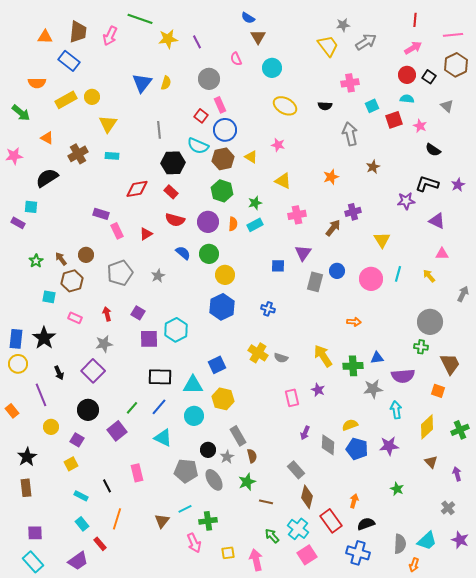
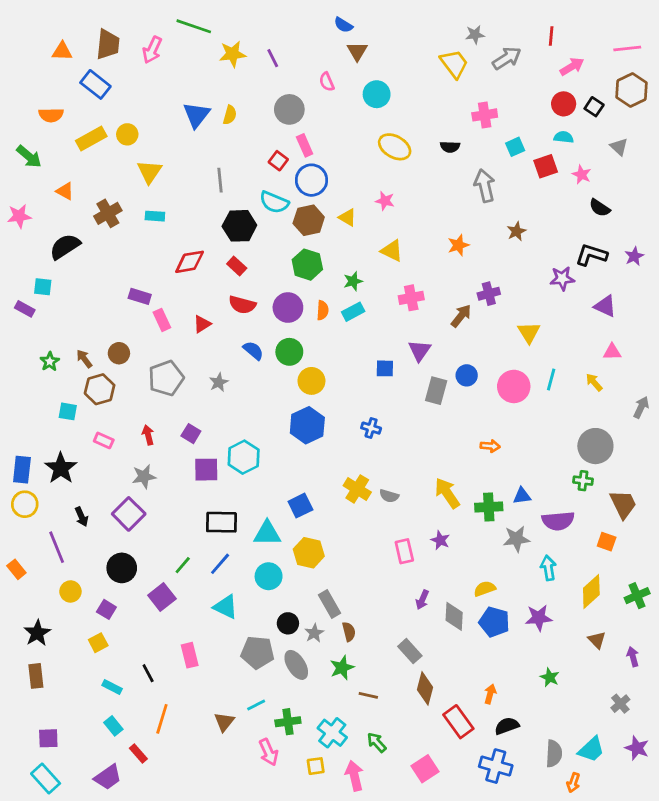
red line: (415, 20) -> (551, 36), moved
cyan cross: (298, 529) -> (332, 733), moved

